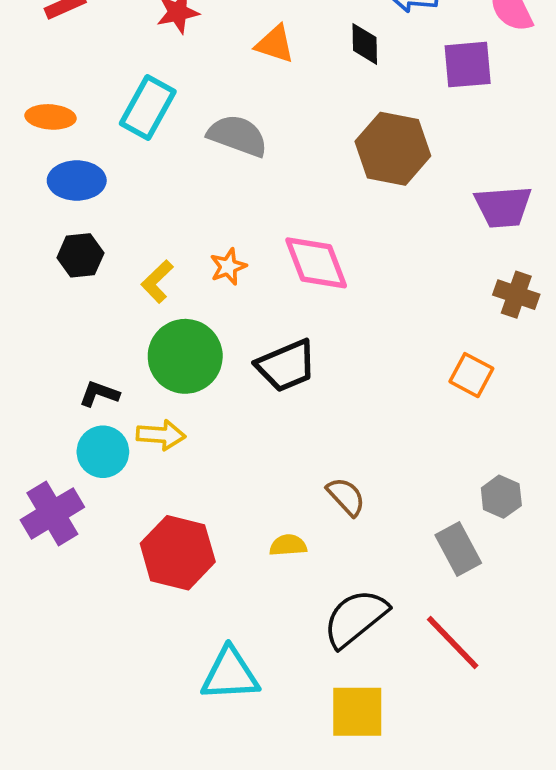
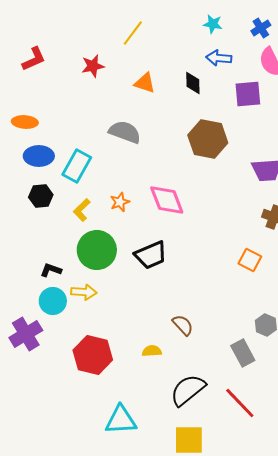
cyan rectangle: (148, 108) -> (77, 166), moved

